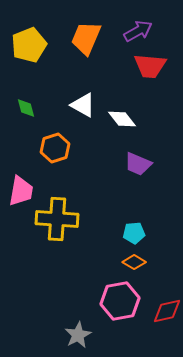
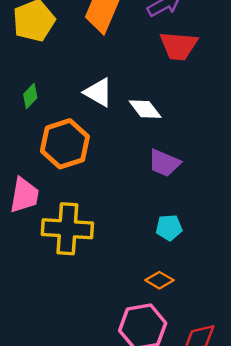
green diamond: (26, 108) -> (30, 96), turned 60
orange hexagon: (55, 148) -> (65, 144), size x1.4
cyan pentagon: (134, 233) -> (169, 228), moved

